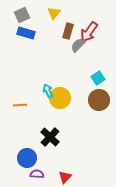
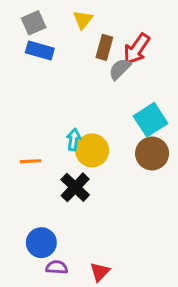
cyan square: (98, 78) -> (150, 120), size x1.5
cyan arrow: (48, 91) -> (74, 140), turned 32
black cross: (50, 137) -> (75, 187), moved

